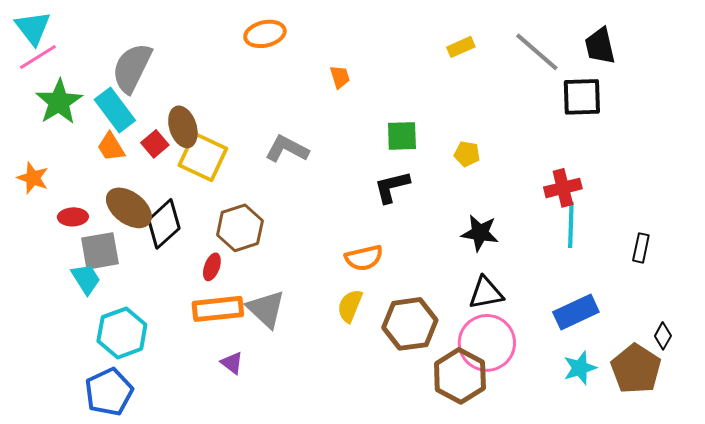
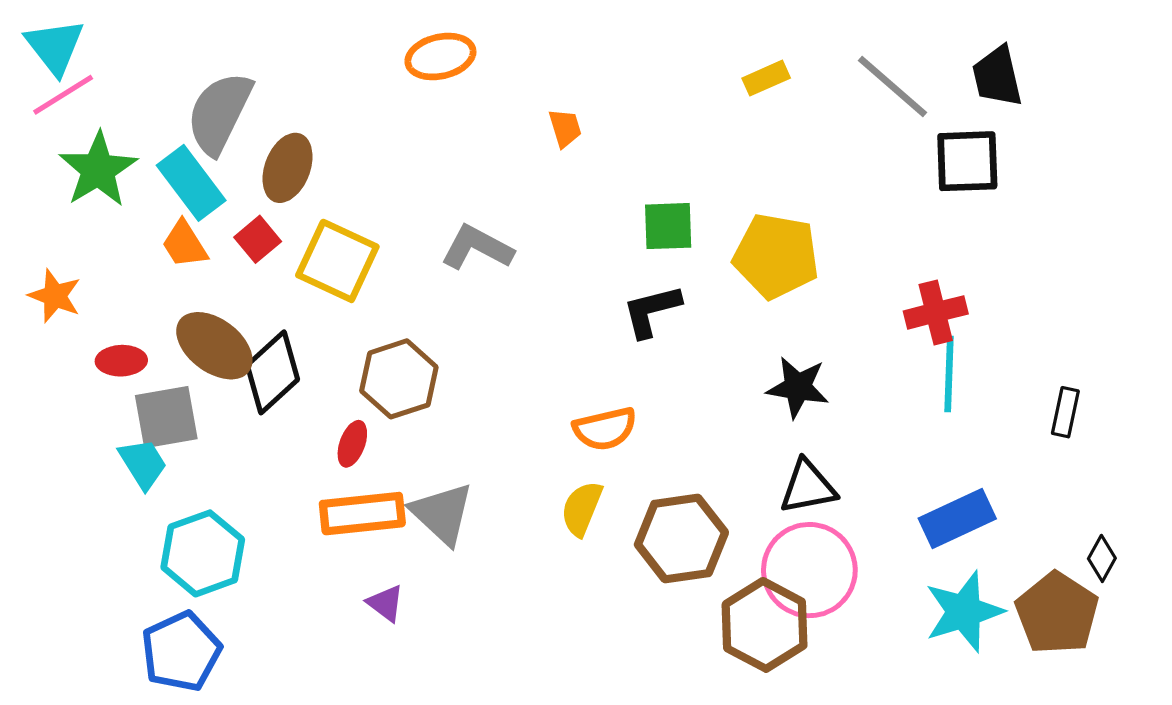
brown ellipse: (183, 127) -> (288, 168), moved, turned 39
yellow pentagon: (467, 154) -> (776, 256), size x2.0
cyan star: (580, 368) -> (964, 612), size x1.4

